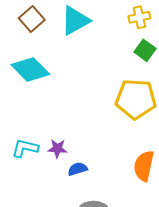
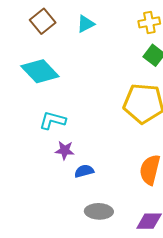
cyan triangle: (75, 21) -> (86, 24), size x0.6
cyan L-shape: (25, 148) -> (53, 120), moved

